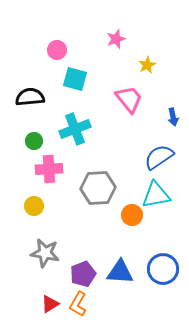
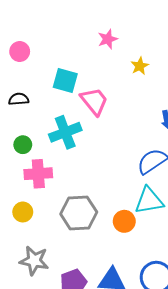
pink circle: (57, 50) -> (20, 52), moved
black semicircle: (30, 97) -> (19, 99), size x0.7
pink trapezoid: (129, 99) -> (94, 101), moved
gray hexagon: (98, 188) -> (79, 213), moved

